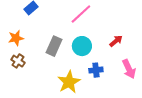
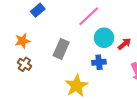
cyan circle: (82, 46) -> (104, 38), moved
blue cross: (96, 70) -> (99, 62), moved

